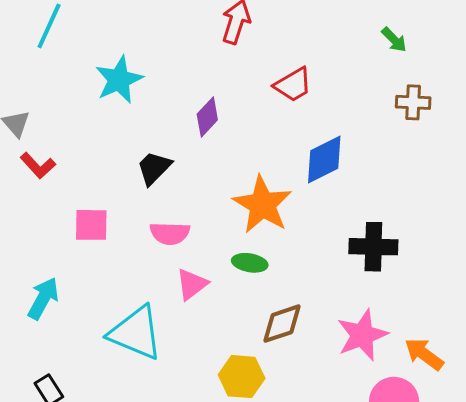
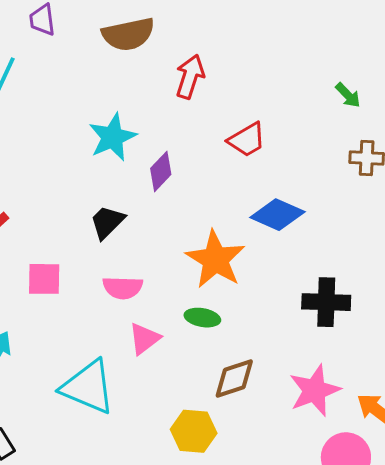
cyan star: (119, 80) -> (112, 137), moved
blue diamond: (324, 159) -> (277, 215), turned 50

